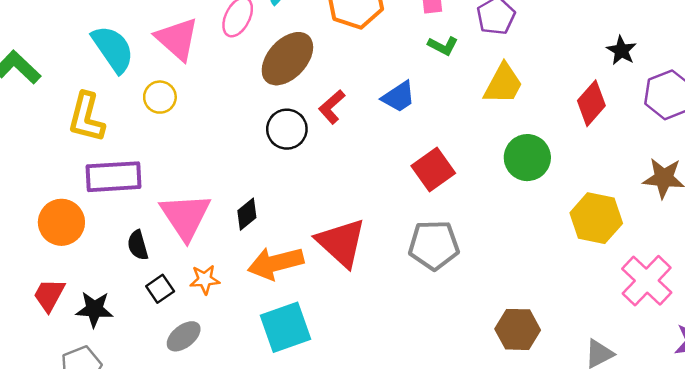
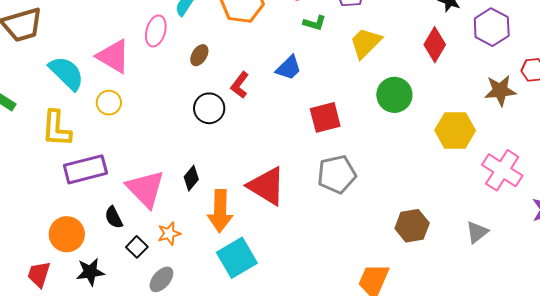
brown ellipse: (287, 59) -> (199, 55), size x0.5
yellow trapezoid: (503, 84) -> (366, 43), turned -153
red square: (433, 169) -> (325, 117), turned 32
orange circle: (61, 222) -> (67, 234), moved
orange arrow: (276, 263) -> (220, 211), turned -63
red trapezoid: (49, 295) -> (39, 274), moved

